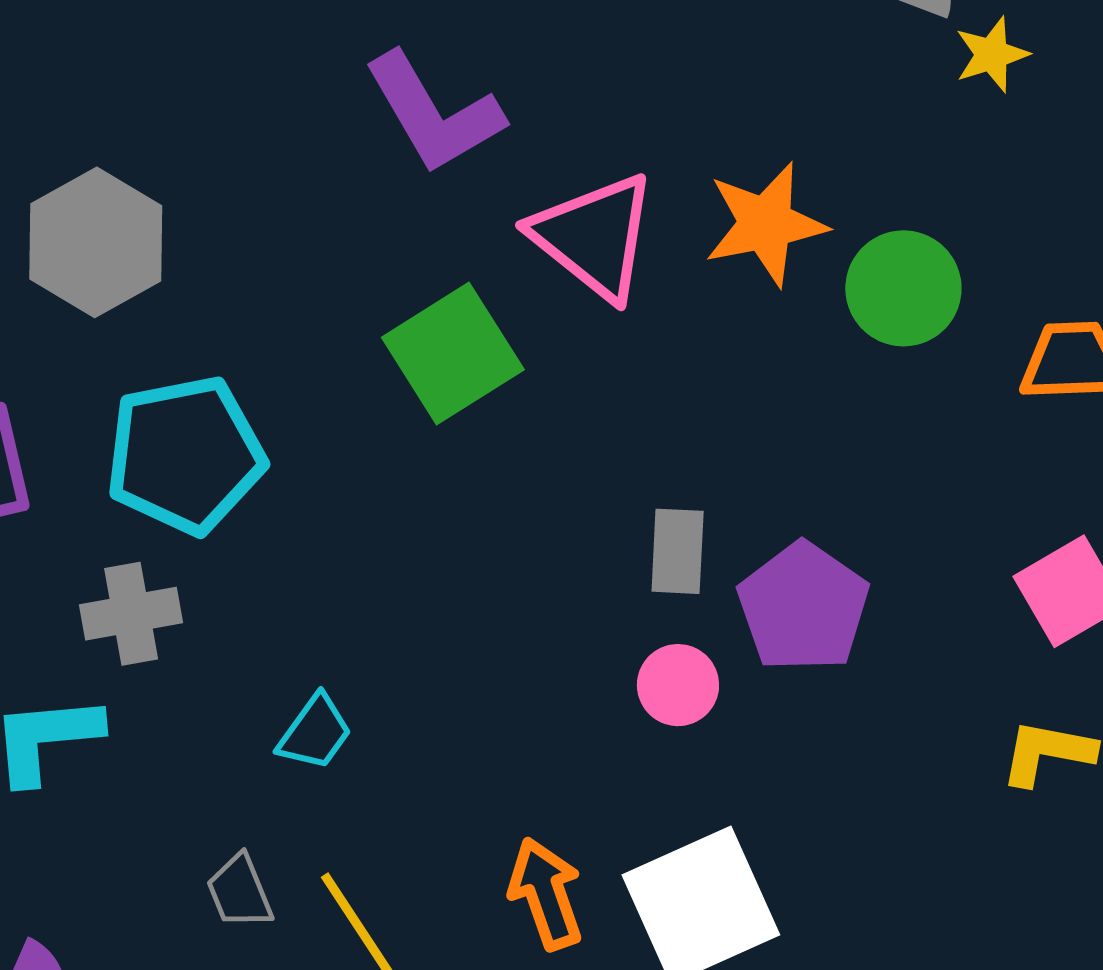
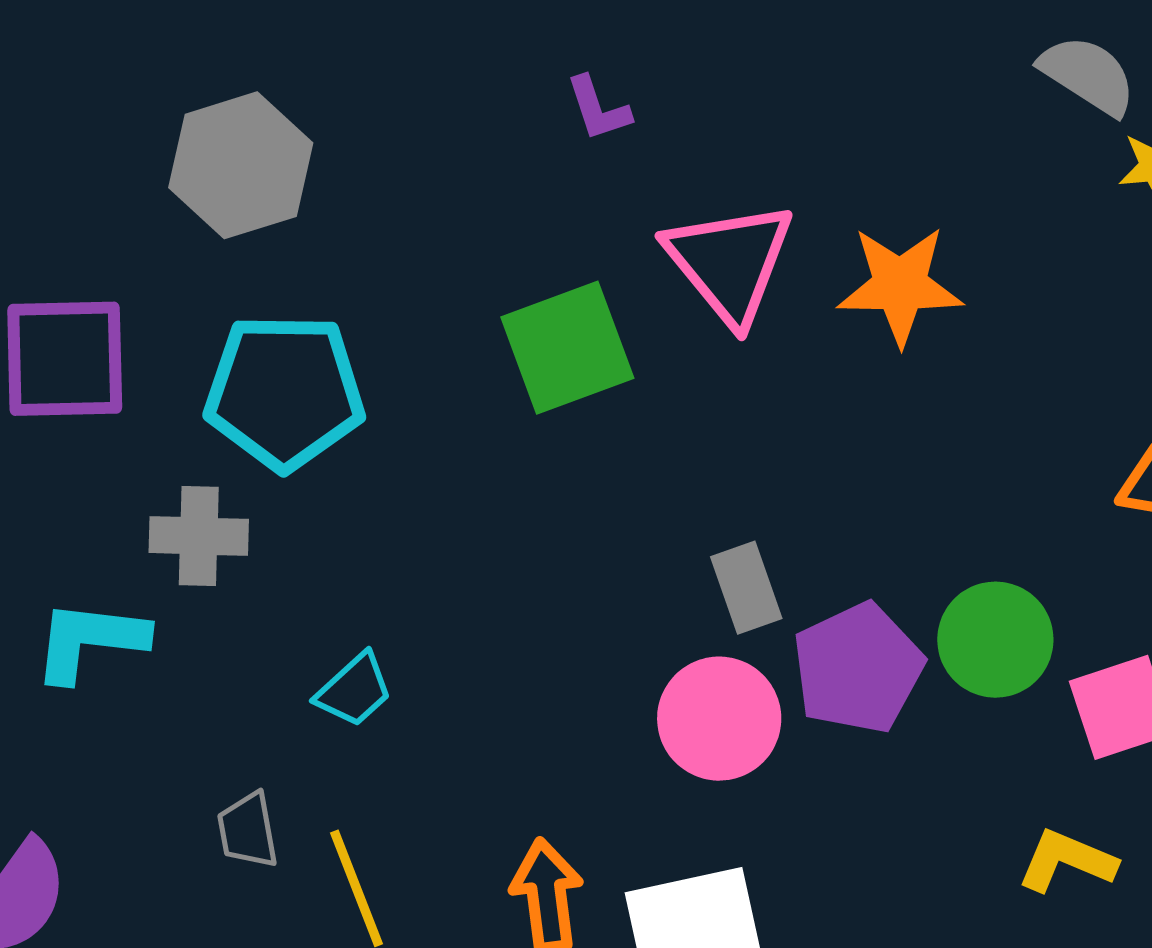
purple L-shape: (434, 113) -> (598, 109), size x0.5
green circle: (903, 288) -> (995, 640), moved
gray rectangle: (678, 551) -> (746, 588), turned -34
pink circle: (678, 685) -> (719, 719), size x1.5

